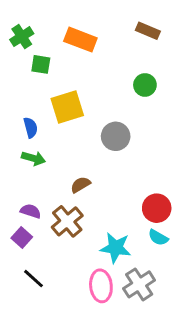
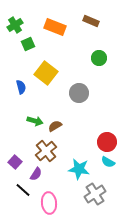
brown rectangle: (148, 31) -> (91, 21), moved
green square: (41, 64) -> (28, 44), turned -32
yellow square: (67, 107) -> (46, 73), turned -35
green arrow: (34, 158) -> (35, 121), moved
purple semicircle: (31, 211) -> (36, 174), moved, turned 104
pink ellipse: (101, 286) -> (49, 203), moved

